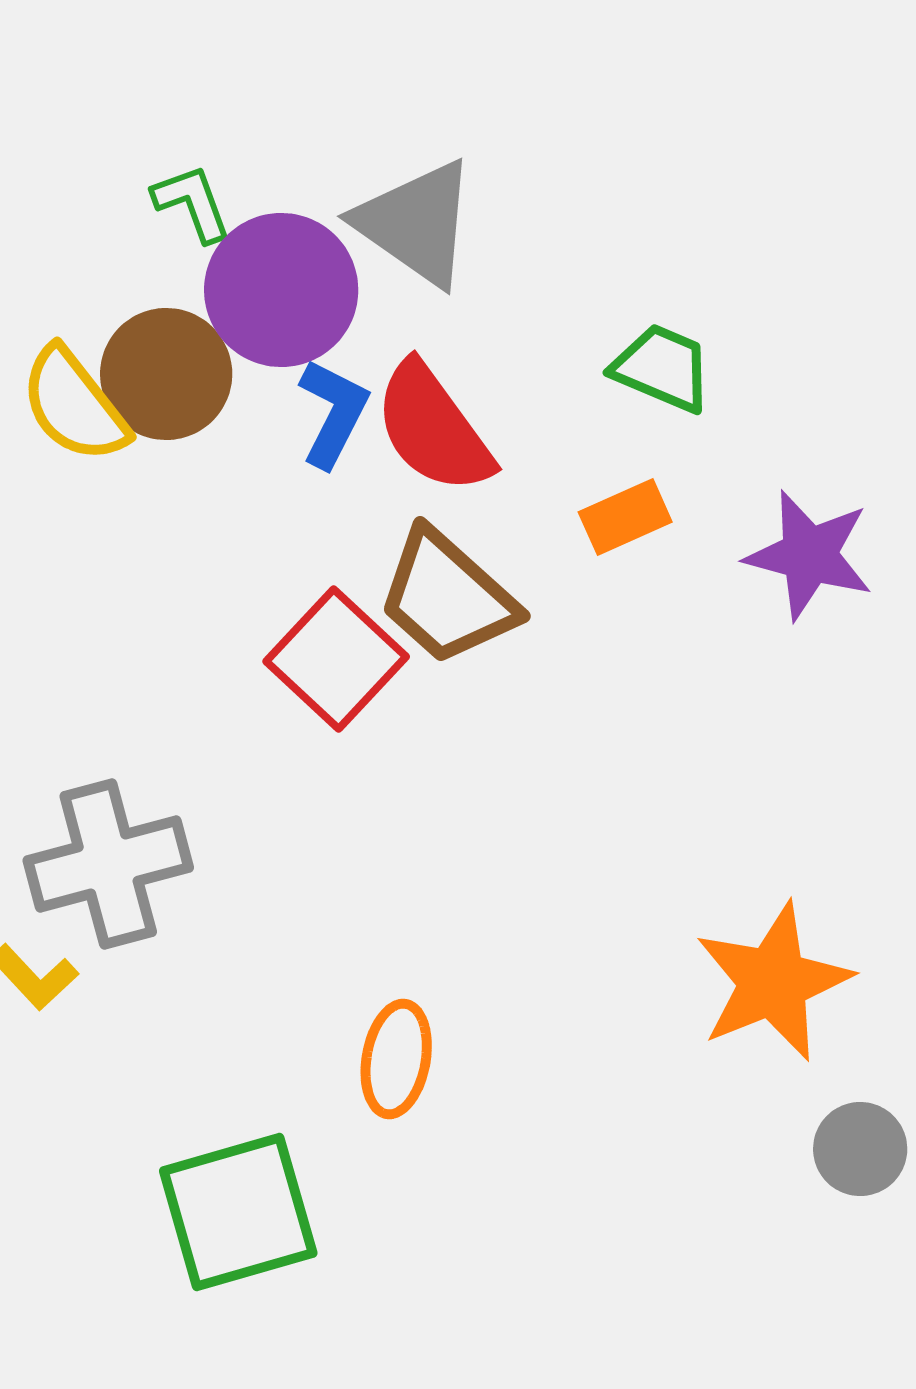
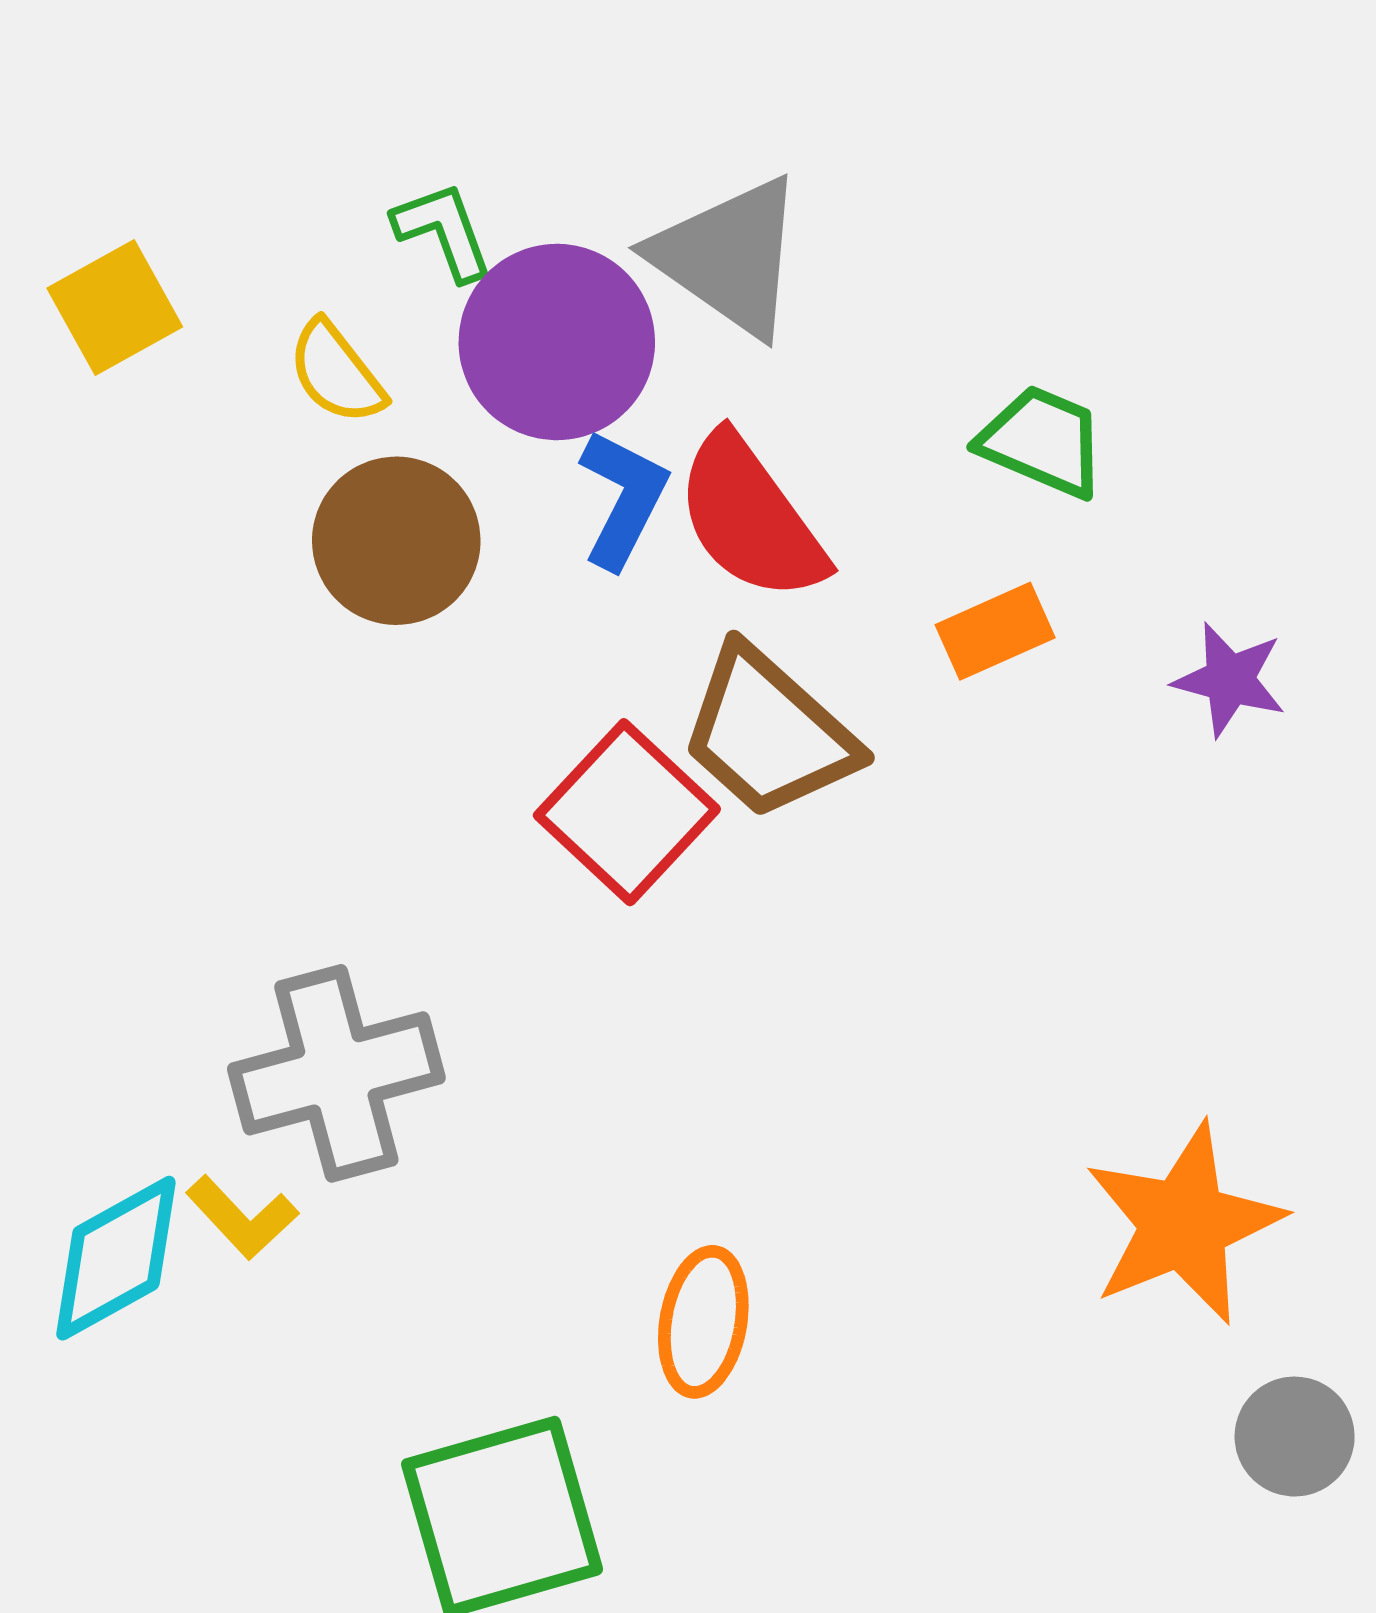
brown circle: (166, 374) -> (396, 541), moved
yellow semicircle: (74, 405) -> (336, 373), moved, size x0.7
purple star: (809, 555) -> (1230, 680), size x0.7

